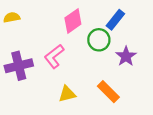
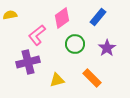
green circle: (99, 40) -> (75, 44), moved
pink L-shape: (54, 56) -> (37, 35), moved
purple cross: (19, 66) -> (28, 62), moved

